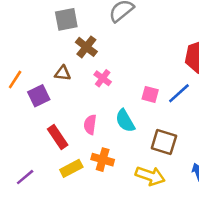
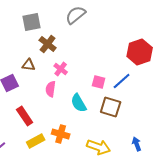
pink semicircle: (90, 125) -> (51, 89), moved
brown square: (164, 142) -> (111, 107), moved

